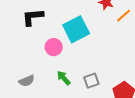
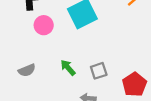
pink circle: (54, 47) -> (44, 25), moved

